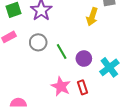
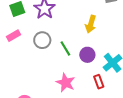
yellow arrow: (92, 17) -> (91, 24), moved
red rectangle: (83, 87) -> (99, 82), moved

